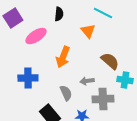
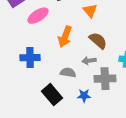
brown semicircle: (110, 61) -> (98, 41), moved
gray semicircle: (66, 93) -> (68, 73), turned -56

